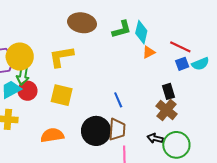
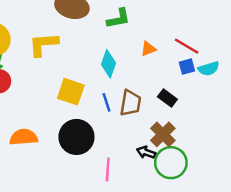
cyan diamond: (141, 32) -> (108, 64), moved
black rectangle: (169, 91) -> (167, 98), turned -42
yellow square: (62, 95) -> (71, 92), moved
brown cross: (167, 110) -> (163, 134), moved
brown trapezoid: (117, 129) -> (131, 103), moved

